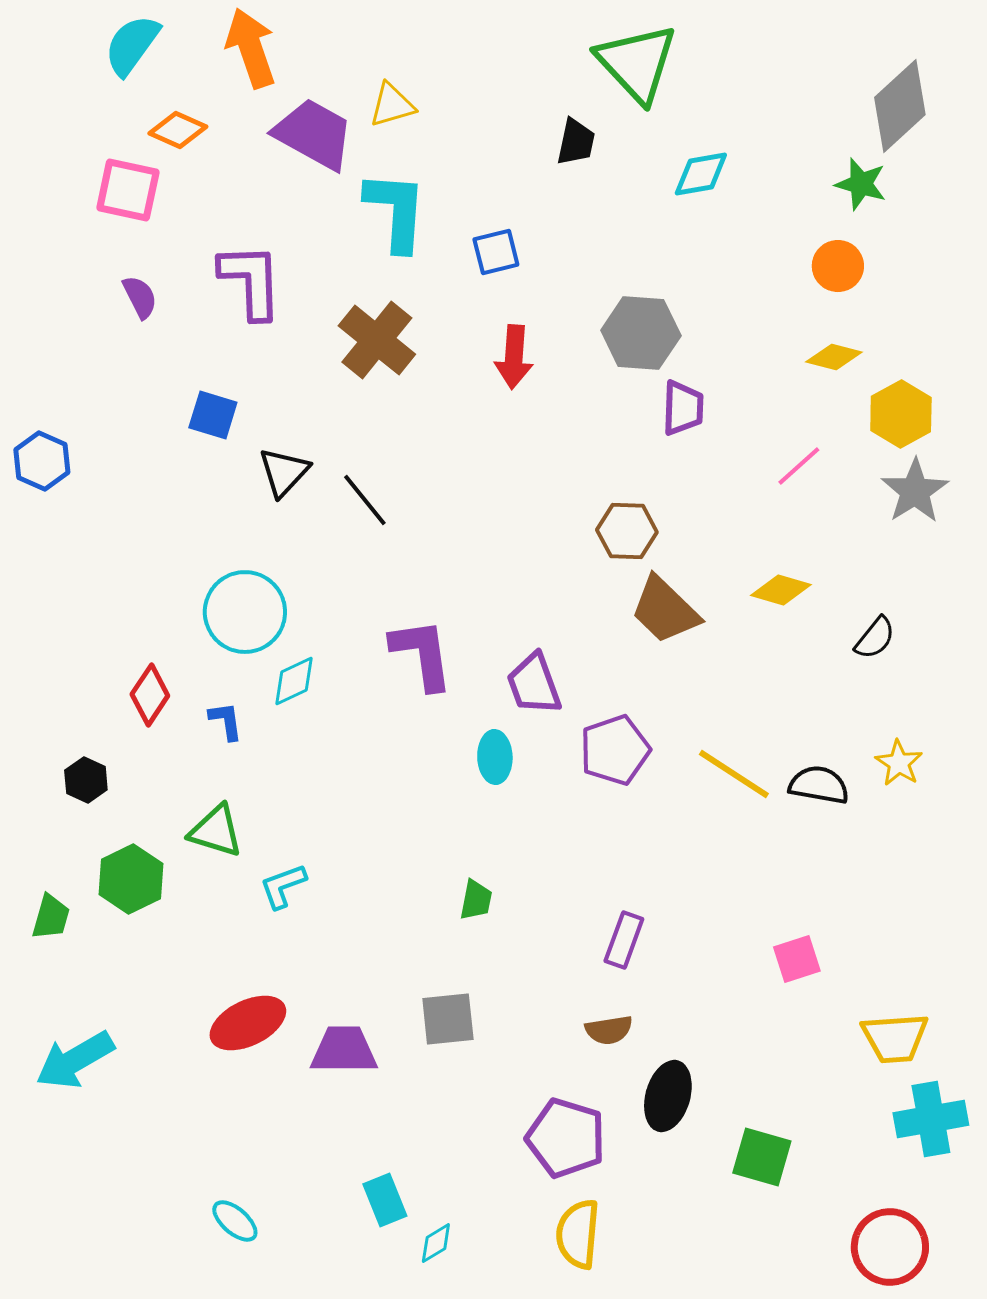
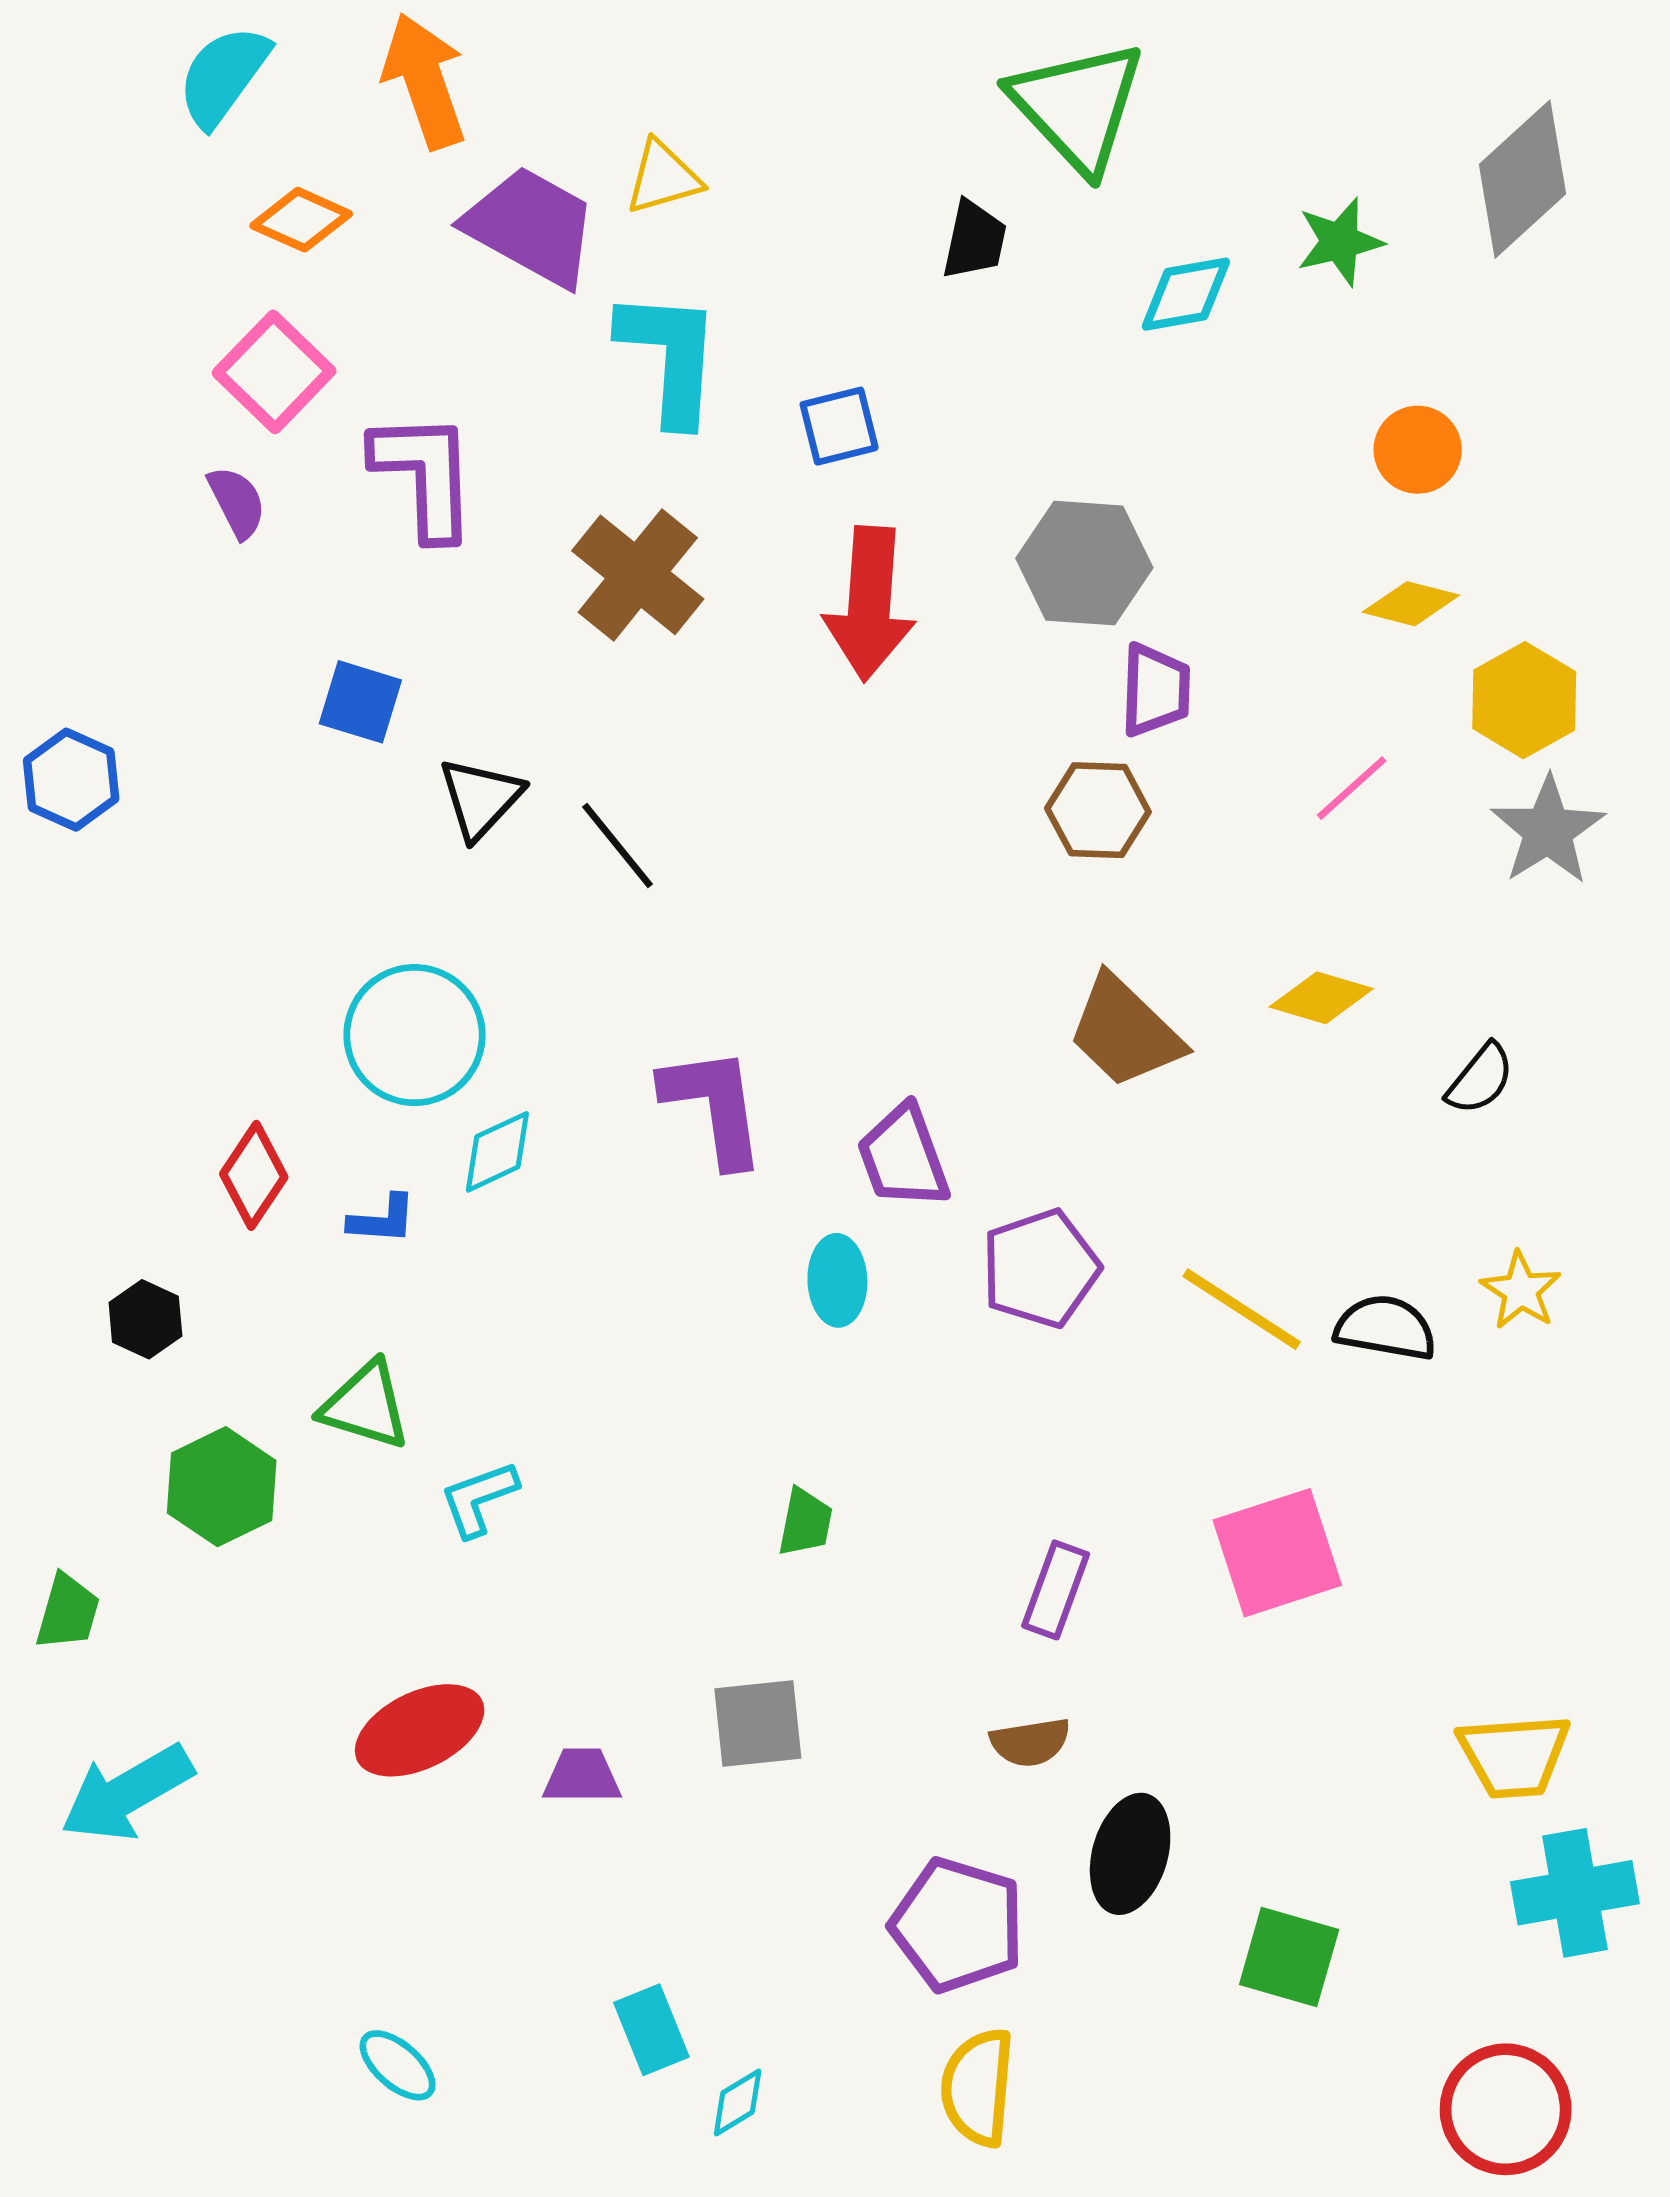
green star: (861, 184) -> (1340, 242), moved, turned -30
pink square: (128, 190) -> (274, 372), moved, turned 32
red arrow: (514, 357) -> (870, 604), size x1.4
brown hexagon: (627, 531) -> (1098, 810), moved
blue L-shape: (226, 721) -> (382, 1219), turned 102
green trapezoid: (51, 917) -> (68, 1612), moved
pink square: (797, 959) -> (1277, 1553), moved, size x1.6
purple trapezoid: (344, 1050) -> (582, 1776), size x0.7

